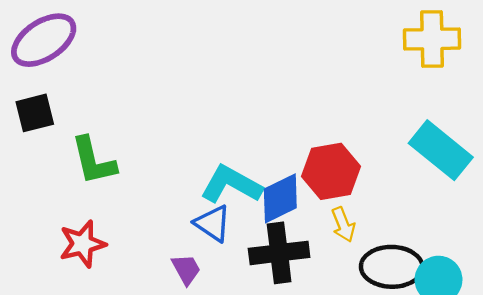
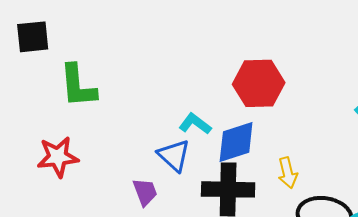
red hexagon: (331, 171) -> (259, 83), moved
cyan L-shape: (231, 184) -> (195, 124), size x0.6

